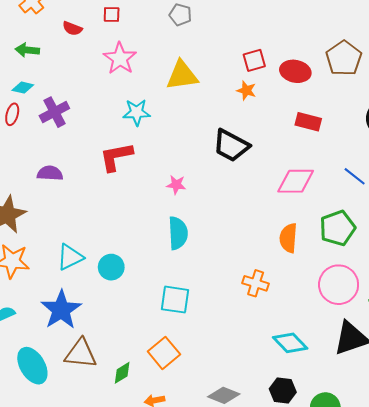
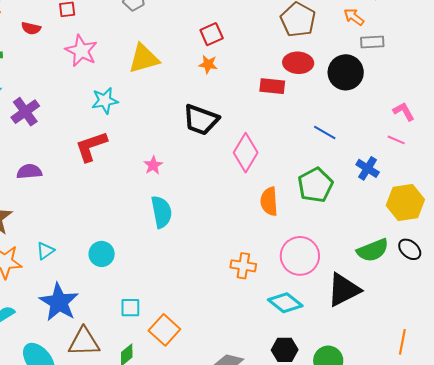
red ellipse: (295, 71) -> (298, 63), moved
pink diamond: (296, 181) -> (246, 153), moved, turned -51
pink star: (176, 185) -> (153, 165), turned -30
cyan triangle: (70, 257) -> (45, 251), moved, size x0.7
orange cross: (256, 283) -> (243, 266), moved
pink circle: (339, 285) -> (300, 256), moved
cyan square: (175, 300) -> (130, 308), moved, size x0.7

